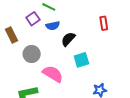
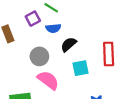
red rectangle: (104, 23) -> (109, 54), moved, size x1.5
gray circle: (32, 54) -> (39, 56), moved

